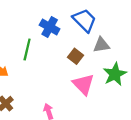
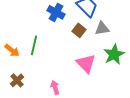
green line: (27, 49) -> (34, 45), moved
brown square: (75, 56) -> (79, 30), moved

